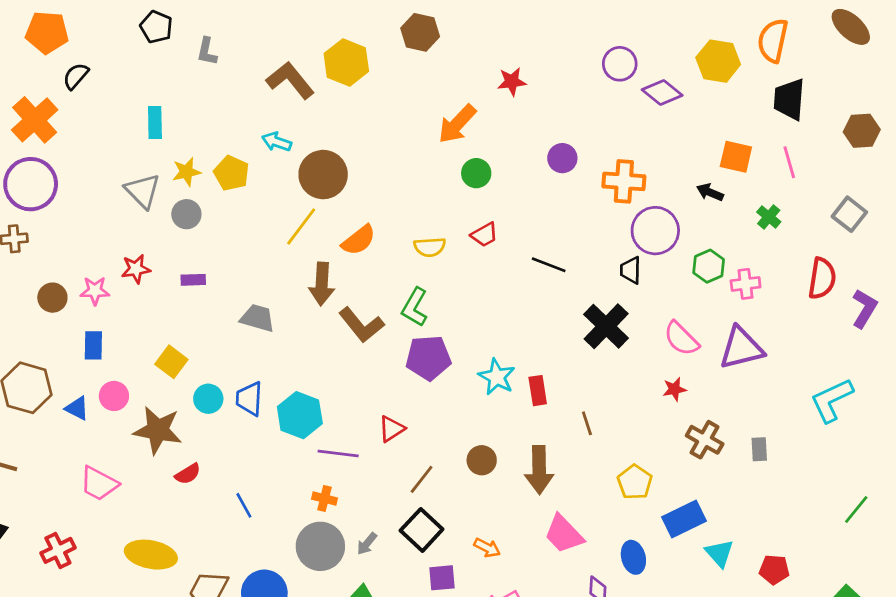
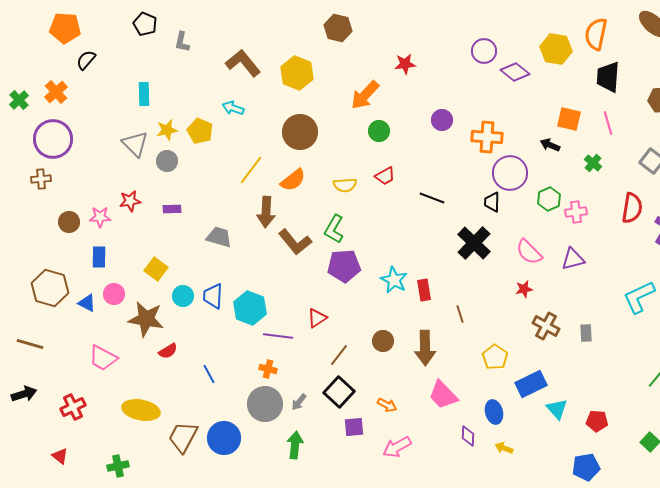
yellow hexagon: (346, 62) -> (297, 73), moved
orange cross: (35, 120) -> (56, 92), size x0.7
brown circle: (323, 175) -> (300, 132), moved
purple triangle: (741, 348) -> (573, 259), size x0.7

